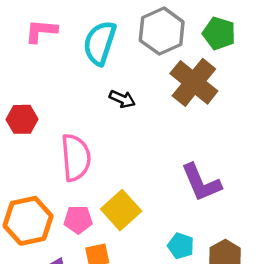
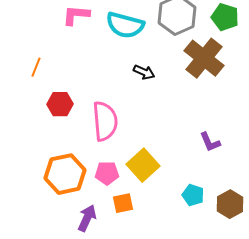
cyan semicircle: (100, 43) -> (125, 25), turned -93
red hexagon: (22, 119) -> (60, 104), moved
purple L-shape: (201, 183) -> (210, 142), size x0.6

